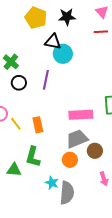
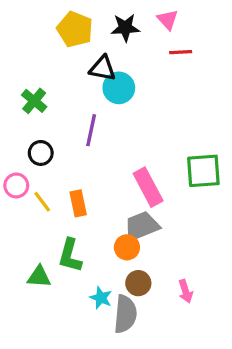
pink triangle: (102, 12) -> (168, 20), moved
black circle: (19, 83) -> (41, 153), moved
pink rectangle: (81, 115) -> (148, 187), turned 65
brown circle: (95, 151) -> (138, 283), moved
orange circle: (70, 160) -> (127, 247), moved

